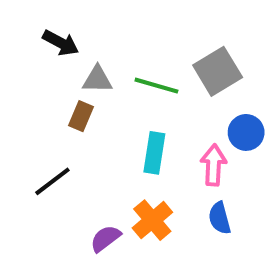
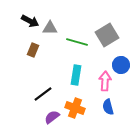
gray triangle: (97, 79) -> (50, 28), moved
brown rectangle: (81, 116) -> (33, 50), moved
black line: (52, 181) -> (43, 94), moved
orange cross: (152, 220) -> (75, 108), turned -30

